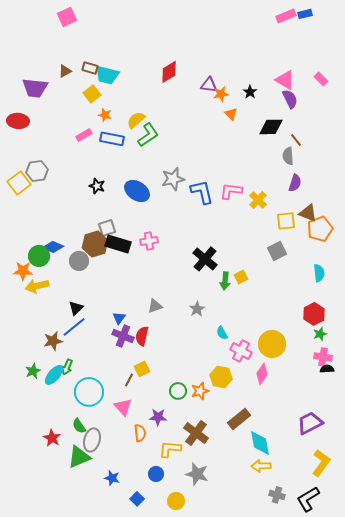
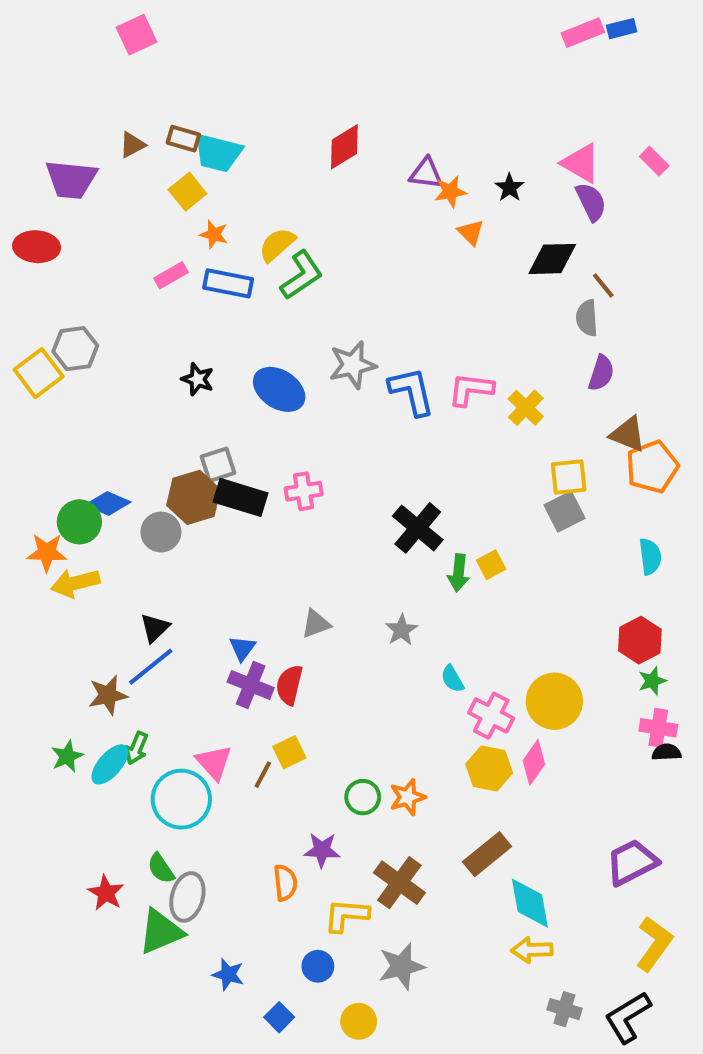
yellow square: (286, 221) -> (569, 477), moved
yellow hexagon: (221, 377) -> (489, 769), moved
pink triangle: (123, 407) -> (214, 762), moved
gray star: (197, 474) -> (401, 966), turned -30

